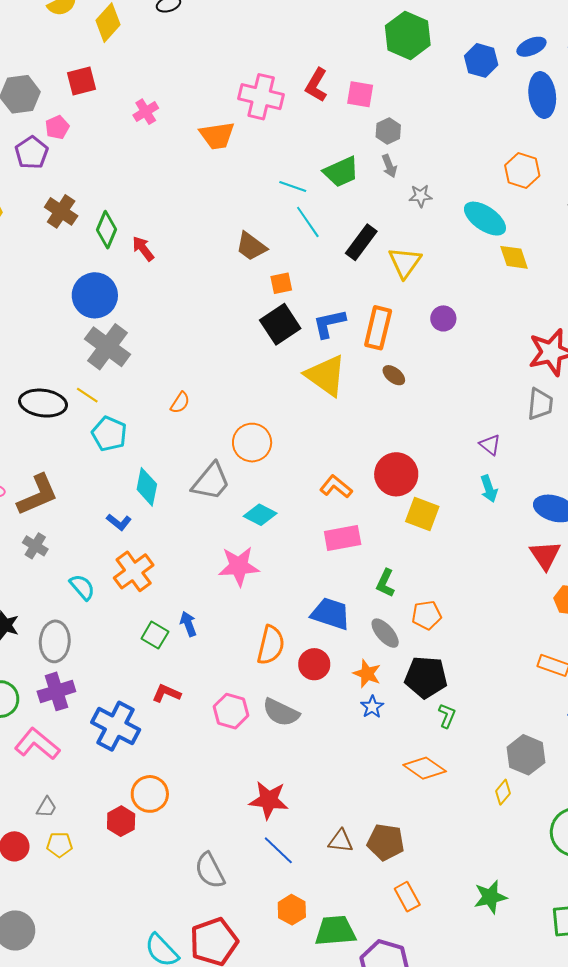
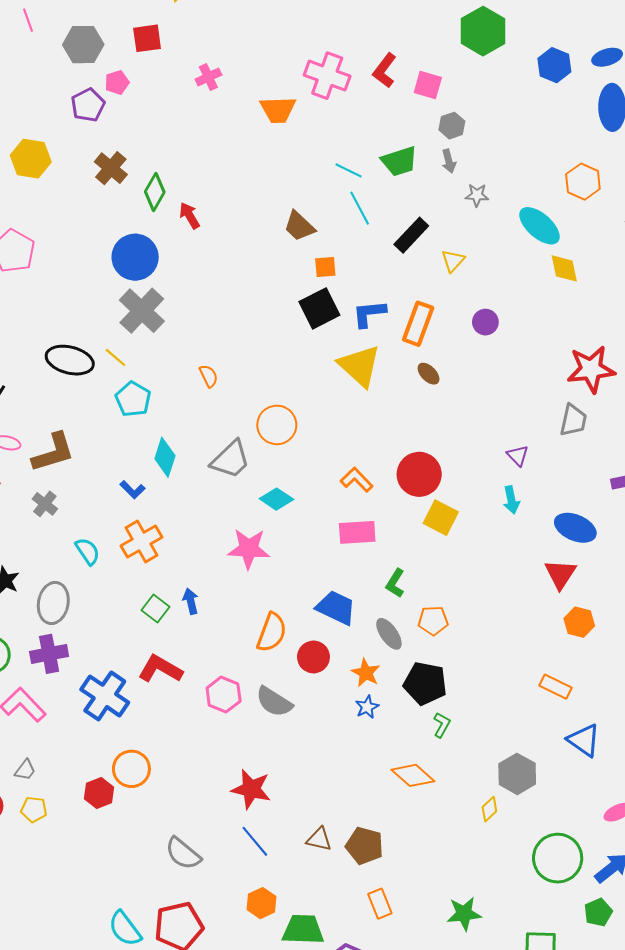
yellow triangle: (405, 262) -> (453, 261), size x0.7
orange semicircle: (180, 403) -> (209, 376), turned -65
red L-shape: (166, 693) -> (160, 669), size x1.5
gray semicircle: (210, 871) -> (183, 854), turned -30

